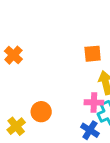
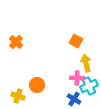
orange square: (93, 54) -> (76, 41), turned 32
yellow cross: (16, 126) -> (18, 96), turned -32

